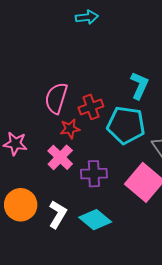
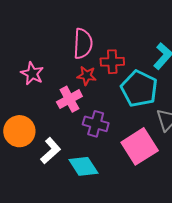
pink semicircle: (56, 98) -> (83, 44), turned 148

